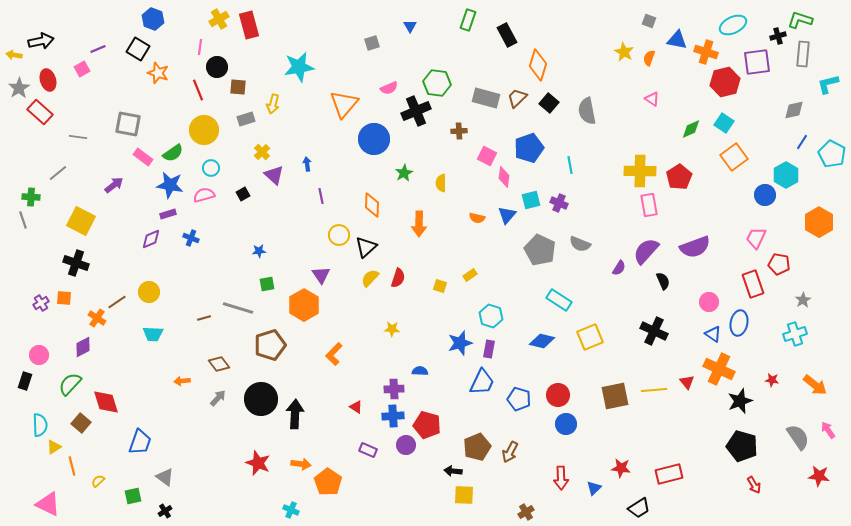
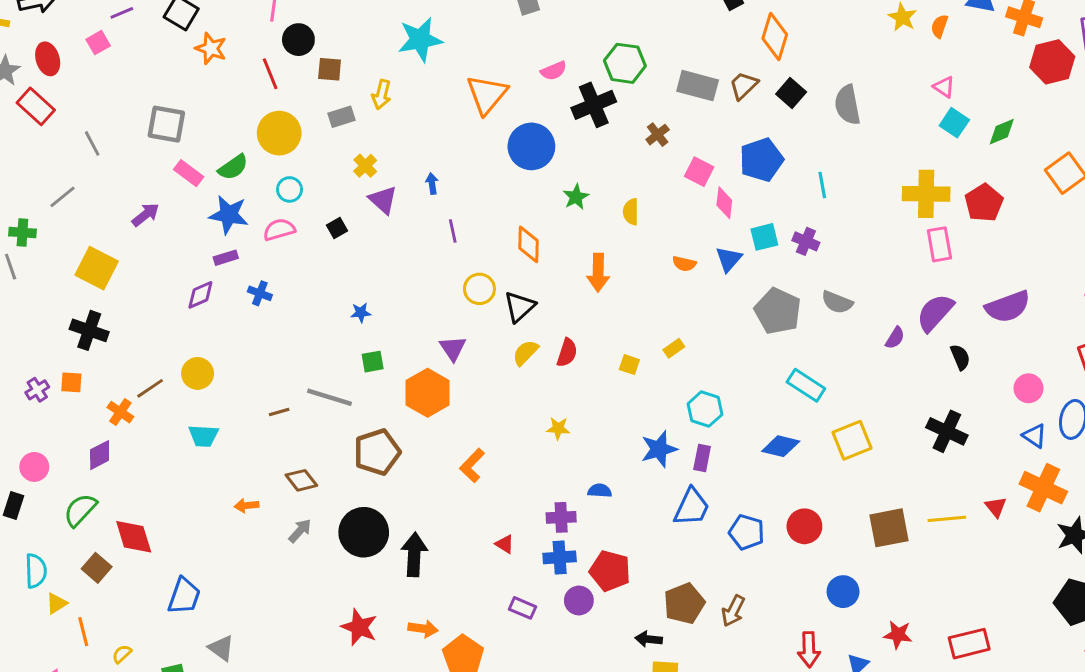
cyan square: (724, 123) -> (954, 123), moved
brown cross: (459, 131) -> (658, 135), turned -35
gray line: (78, 137) -> (92, 143), turned 54
blue circle: (566, 424) -> (843, 592), moved

